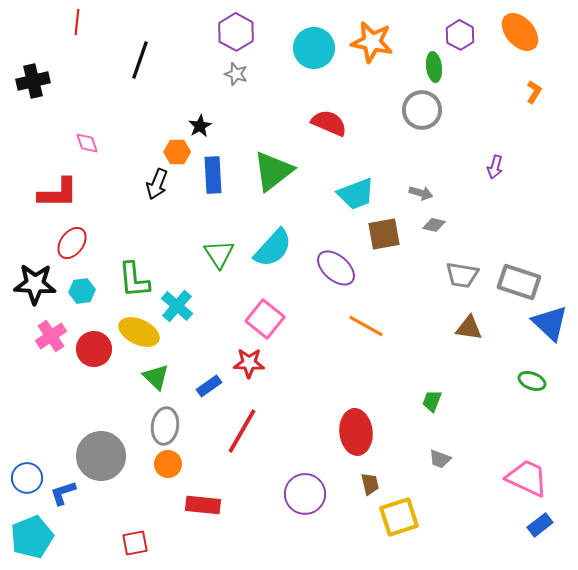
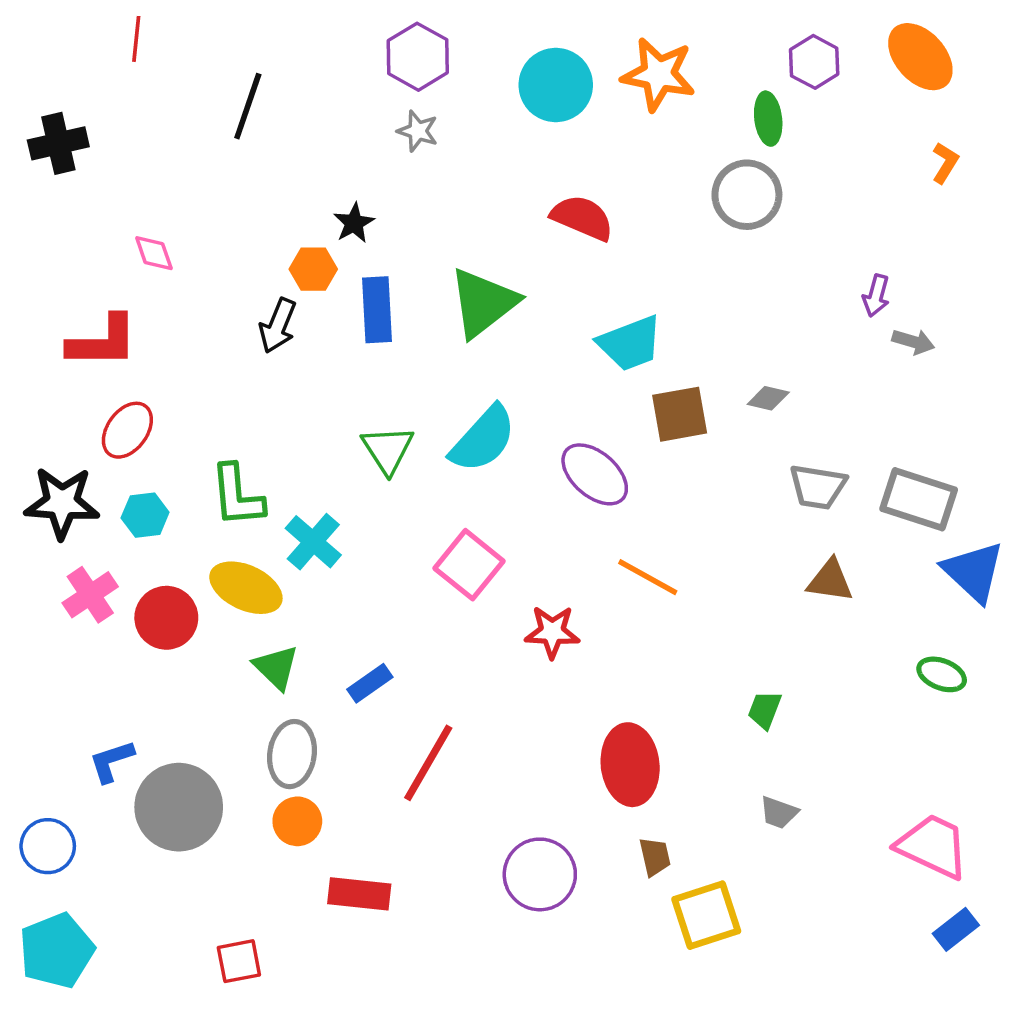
gray arrow: (421, 193) -> (913, 342), moved
red star: (249, 363) -> (552, 632), moved
blue L-shape: (63, 493) -> (111, 761), moved

